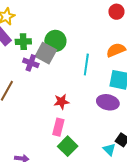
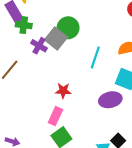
green cross: (23, 42) -> (24, 25), moved
purple ellipse: (108, 102) -> (110, 100), turned -35

